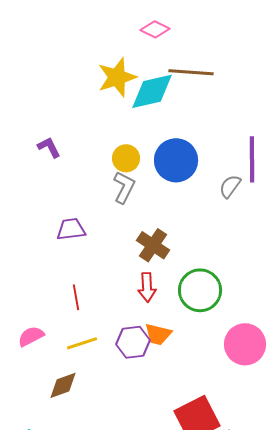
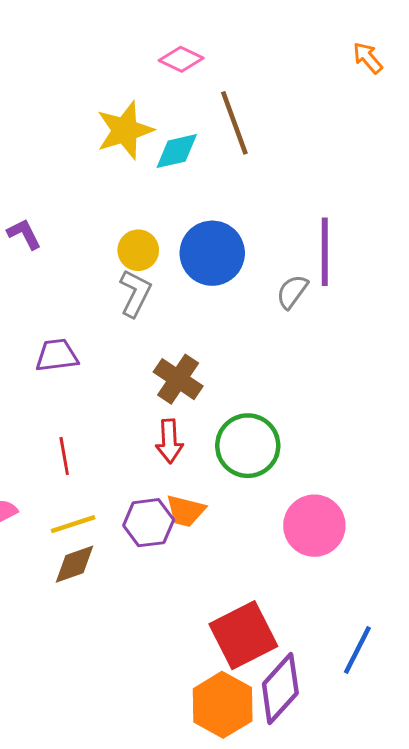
brown line: (191, 72) -> (234, 123), turned 66
cyan diamond: (152, 91) -> (177, 151), size x0.7
brown diamond: (63, 385) -> (75, 564), moved

